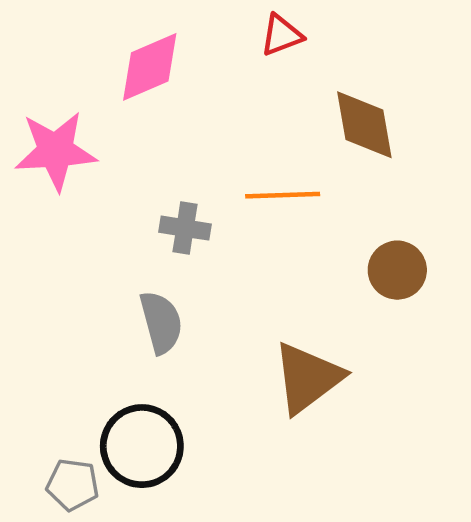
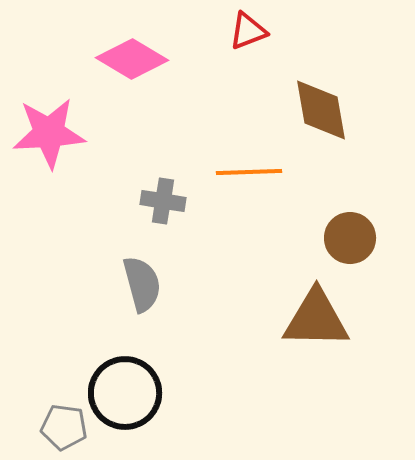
pink diamond: (150, 67) -> (132, 59), turned 54
brown triangle: (308, 378) -> (316, 319), moved, turned 38

